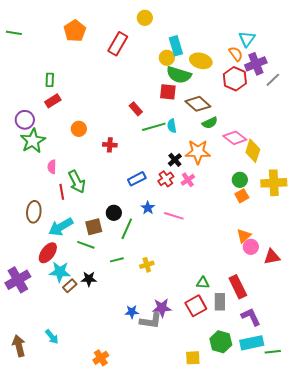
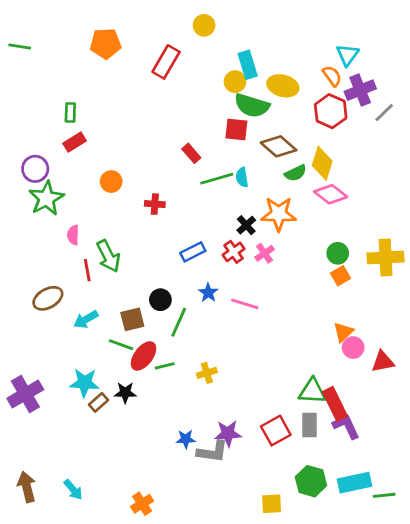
orange pentagon: (75, 31) -> (106, 44), turned 30
yellow diamond: (253, 151) -> (322, 163), moved
brown ellipse: (34, 212) -> (48, 298), turned 55
cyan arrow: (61, 227) -> (86, 319), size x0.7
red ellipse: (48, 253) -> (144, 356), moved
green triangle: (203, 283) -> (312, 391), moved, size x1.5
purple L-shape: (251, 317) -> (346, 426), moved
cyan arrow: (52, 337) -> (73, 490), moved

